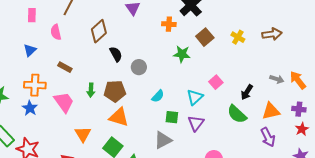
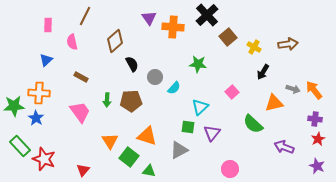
orange cross: (169, 24) -> (173, 27), moved, size x1.5
brown square: (205, 37) -> (228, 37), moved
orange cross: (35, 85) -> (39, 93), moved
black arrow: (247, 92) -> (263, 72), moved
cyan semicircle: (158, 96) -> (174, 88), moved
cyan triangle: (195, 97) -> (200, 107), moved
blue star: (30, 108) -> (36, 118), moved
orange triangle: (271, 111) -> (274, 103), moved
orange triangle: (119, 117) -> (147, 136), moved
orange triangle: (83, 134) -> (110, 141), moved
purple arrow: (268, 137) -> (284, 147), turned 138

